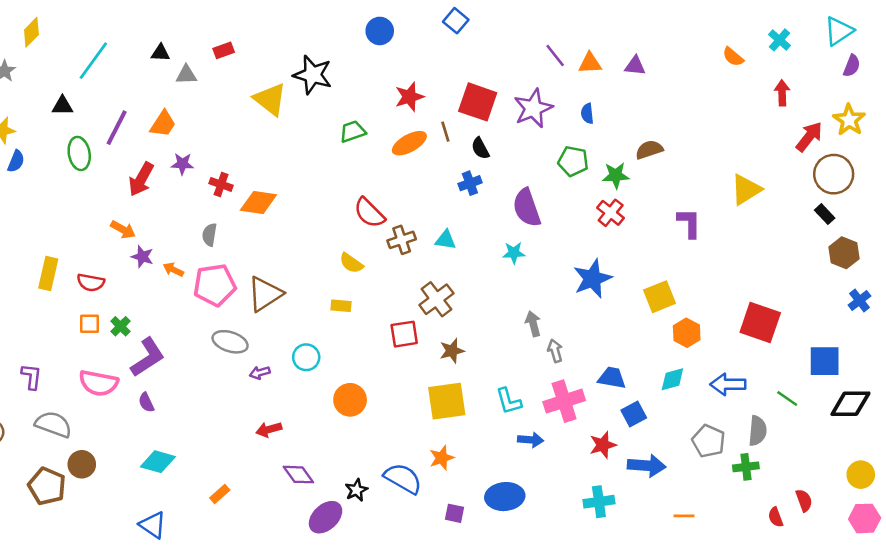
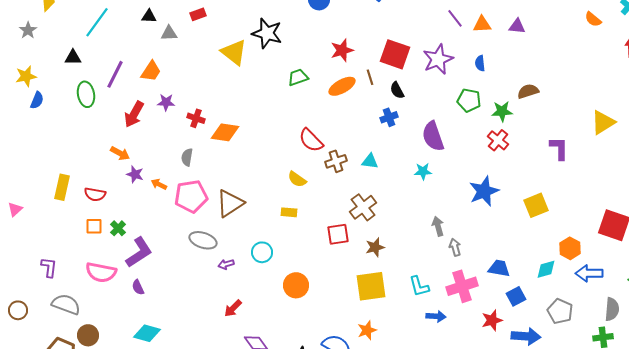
orange hexagon: (687, 333) -> (570, 248), moved
red arrow: (269, 429) -> (233, 308), turned -30
gray pentagon: (709, 441) -> (560, 311), moved

